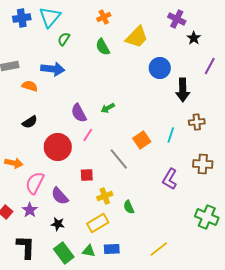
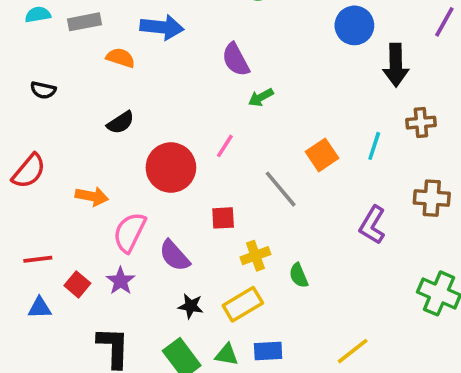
purple semicircle: (79, 113) -> (236, 60), moved
black star: (58, 224) -> (191, 306), moved

